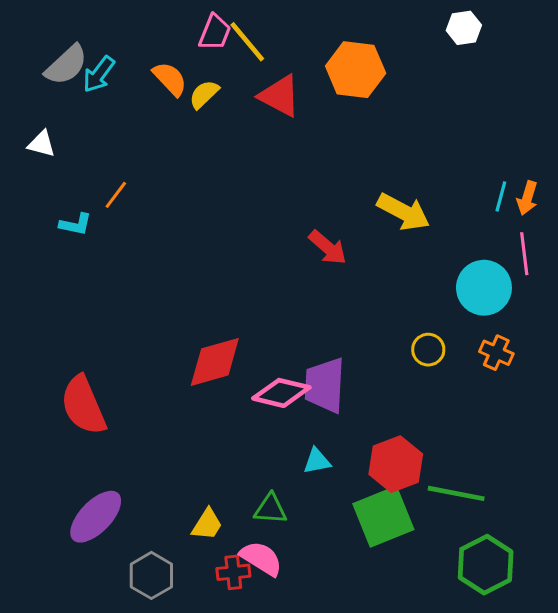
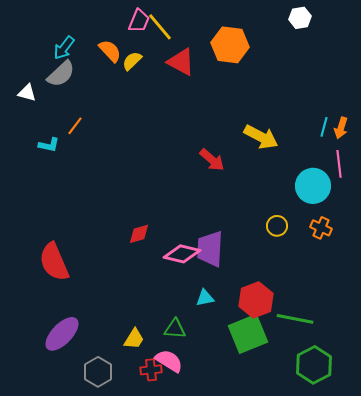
gray semicircle: (66, 65) -> (61, 74), moved
red diamond: (215, 362) -> (139, 234), size x0.6

